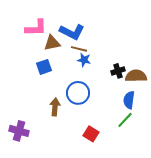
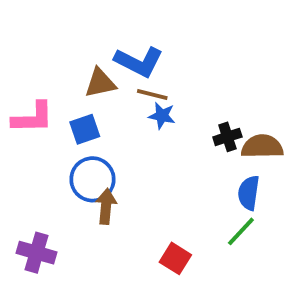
pink L-shape: (36, 28) -> (33, 118), moved
blue circle: (78, 93) -> (92, 179), moved

